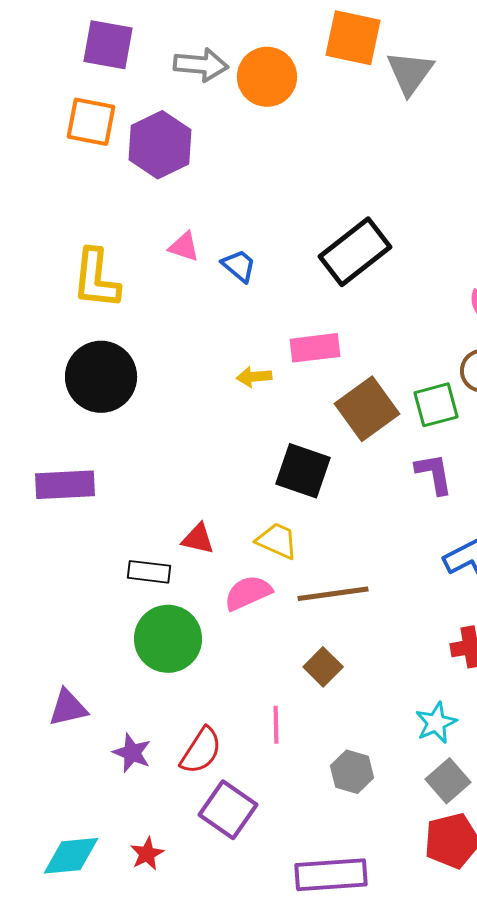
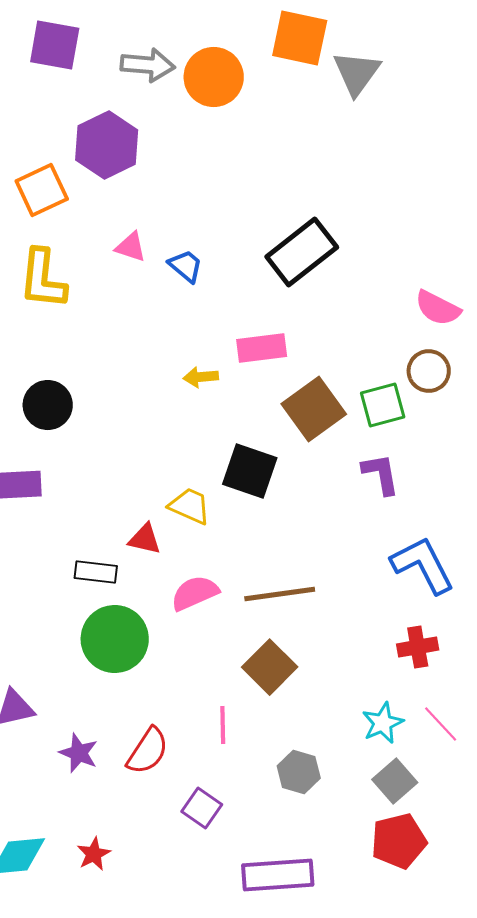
orange square: (91, 122) -> (42, 190), moved, turned -36
black circle: (101, 377) -> (48, 405), moved, size x0.7
yellow trapezoid: (277, 541) -> (190, 506), moved
brown square: (323, 667) -> (270, 667), size x1.4
purple square: (228, 810) -> (202, 808), moved, size x0.7

